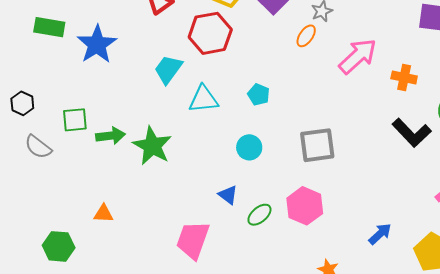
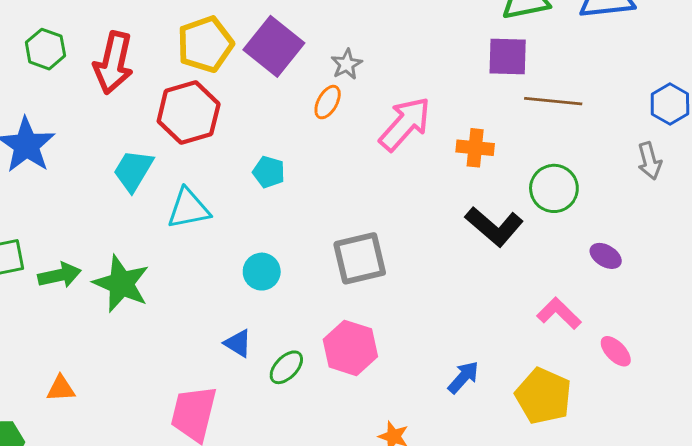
cyan pentagon: (259, 95) -> (269, 172), moved

